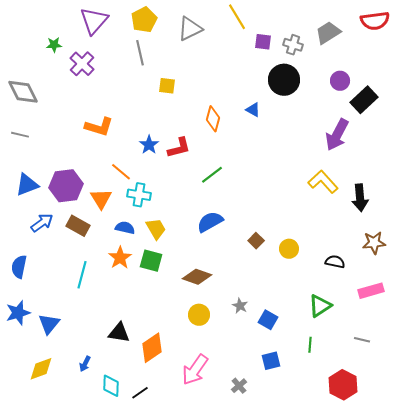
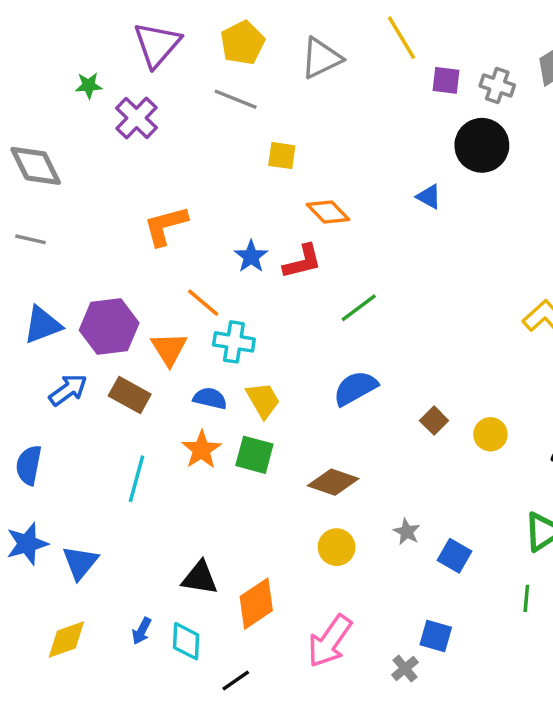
gray line: (140, 53) -> (236, 99), turned -55
orange diamond: (213, 119) -> (328, 212), moved, turned -60
orange L-shape: (99, 127) -> (166, 226), turned 148
blue square: (271, 361) -> (436, 636), moved, turned 30
cyan diamond: (111, 386) -> (186, 641), moved

